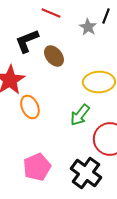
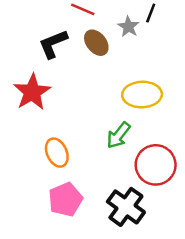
brown ellipse: (54, 56) -> (96, 43), moved
orange ellipse: (30, 107) -> (57, 153), moved

